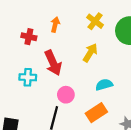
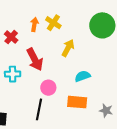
yellow cross: (95, 21) -> (53, 23), moved
red cross: (29, 37) -> (11, 37), turned 32
orange rectangle: (96, 113) -> (77, 102), turned 42

